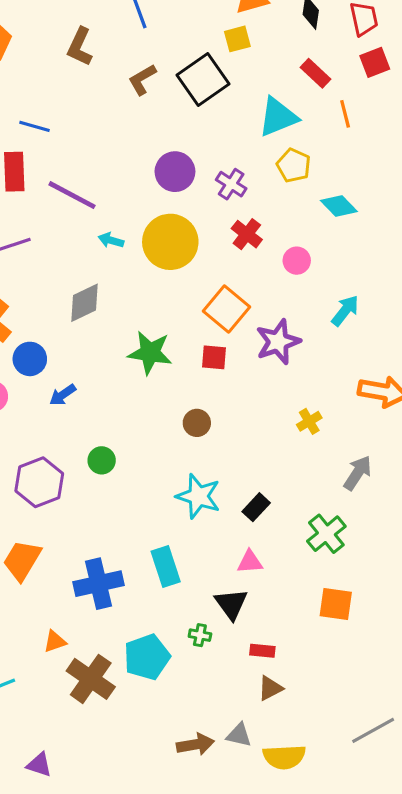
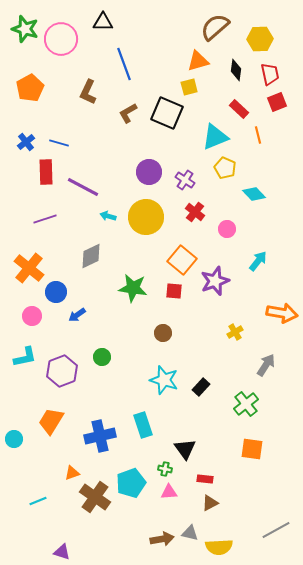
black square: (203, 80) -> (167, 113), turned -32
pink triangle: (250, 562) -> (169, 492), moved

